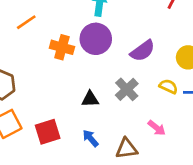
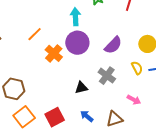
orange line: (26, 22) -> (35, 34), moved
orange cross: (62, 47) -> (54, 53), turned 36
yellow semicircle: (168, 86) -> (137, 68), turned 48

